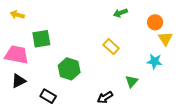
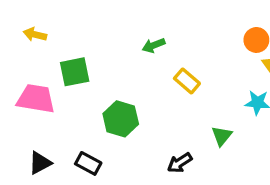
green arrow: (120, 13) -> (154, 45), moved
black triangle: (19, 81) -> (40, 163), moved

